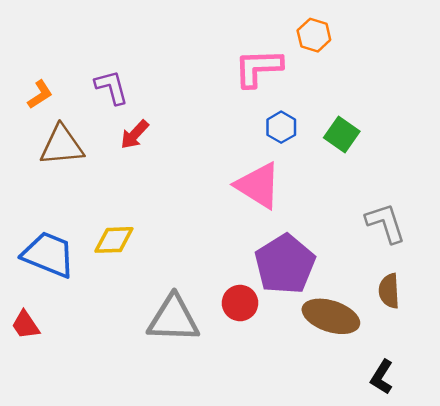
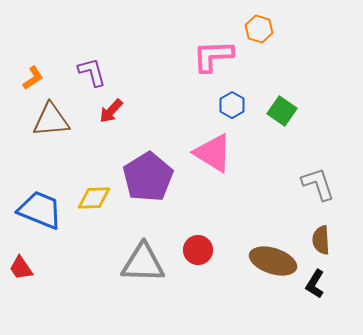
purple pentagon: (285, 264) -> (148, 177), moved
black L-shape: (382, 377) -> (315, 284), moved

